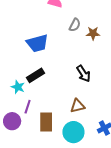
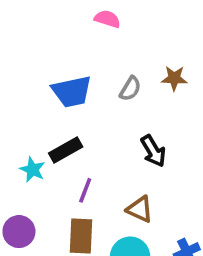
gray semicircle: (75, 25) -> (130, 89), moved
brown triangle: (78, 106) -> (140, 209), turned 35
purple line: (28, 107) -> (85, 190), moved

